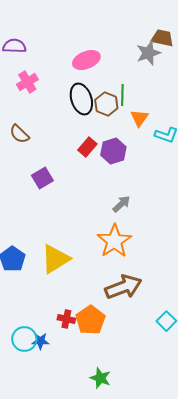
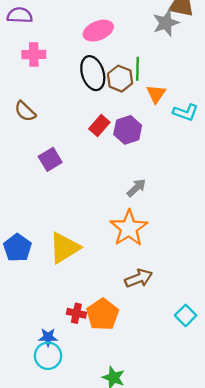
pink cross: (27, 82) -> (34, 55), turned 30
brown arrow: (123, 287) -> (139, 278), size x0.7
cyan circle: (24, 339) -> (48, 356), moved

